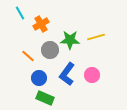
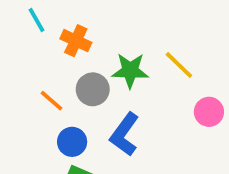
orange cross: (41, 24) -> (76, 41), turned -35
yellow line: (96, 37) -> (179, 65), turned 60
pink circle: (92, 75) -> (209, 112), moved

